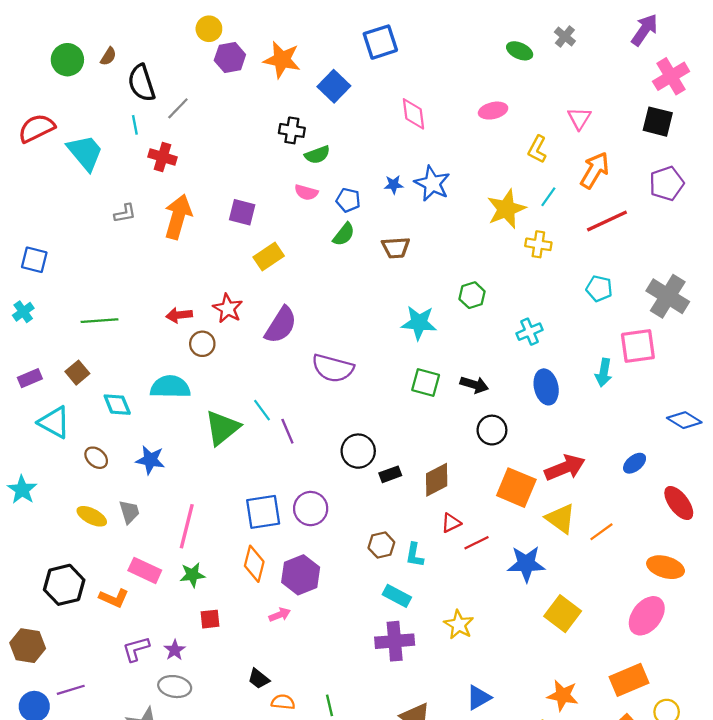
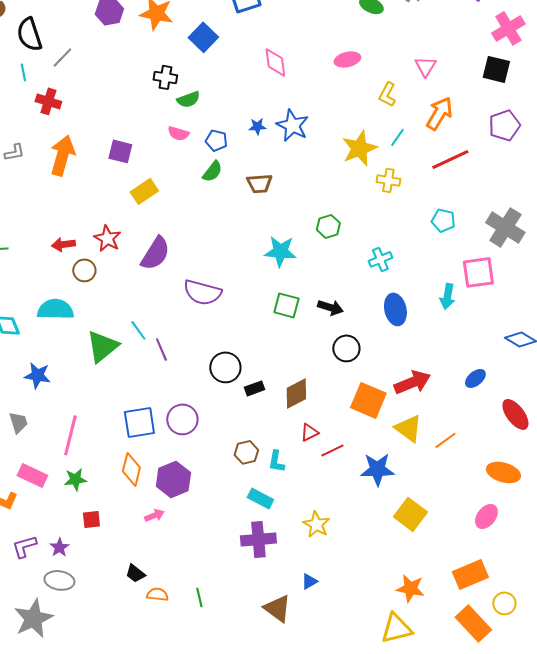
pink ellipse: (647, 616) -> (486, 516), size x0.7
blue triangle: (479, 698) -> (309, 581), moved, size x0.7

